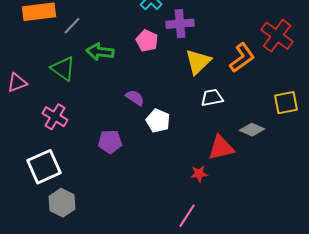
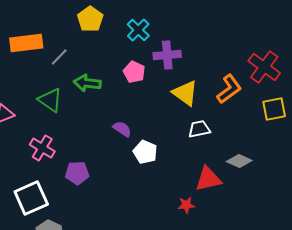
yellow triangle: (198, 62) -> (185, 93), turned -40
yellow square: (286, 103) -> (274, 109), moved
purple pentagon: (110, 142) -> (77, 173), moved

